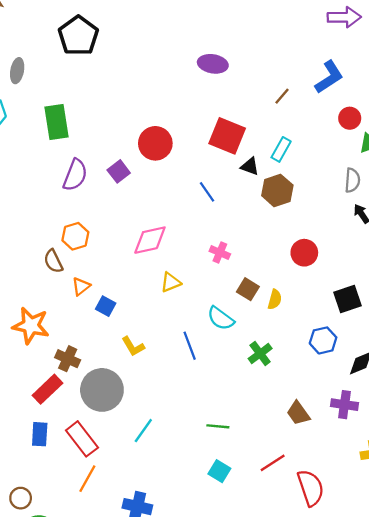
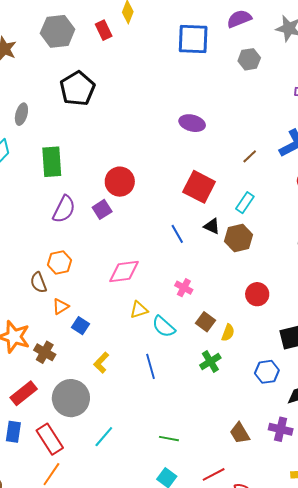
red circle: (155, 143) -> (120, 182), moved
black triangle: (250, 166) -> (212, 226), moved
cyan semicircle: (221, 318) -> (164, 327), moved
yellow L-shape: (133, 346) -> (101, 363), turned 70
green cross: (260, 354) -> (210, 361), moved
brown cross: (68, 359) -> (45, 352), moved

